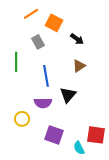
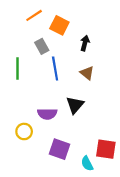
black arrow: (77, 39) -> (85, 43), turned -112
brown triangle: (79, 66) -> (87, 73), turned -48
blue line: (46, 76) -> (55, 69), moved

